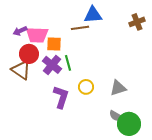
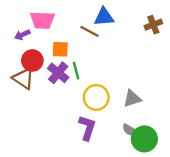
brown line: (80, 28) -> (89, 31), turned 36
pink trapezoid: (37, 35) -> (42, 20), moved
yellow circle: (86, 87) -> (96, 97), size x1.5
purple L-shape: (61, 97) -> (87, 128), moved

